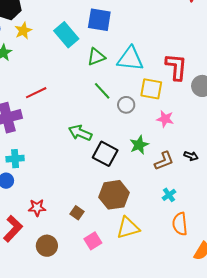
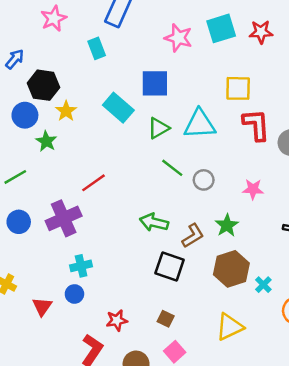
yellow square: (151, 89) -> (238, 88), moved
black square: (105, 154) -> (170, 266), moved
brown L-shape: (164, 161) -> (193, 236), moved
brown hexagon: (114, 195) -> (231, 269), moved
cyan cross: (169, 195) -> (263, 285), moved
pink square: (93, 241) -> (175, 352), moved

